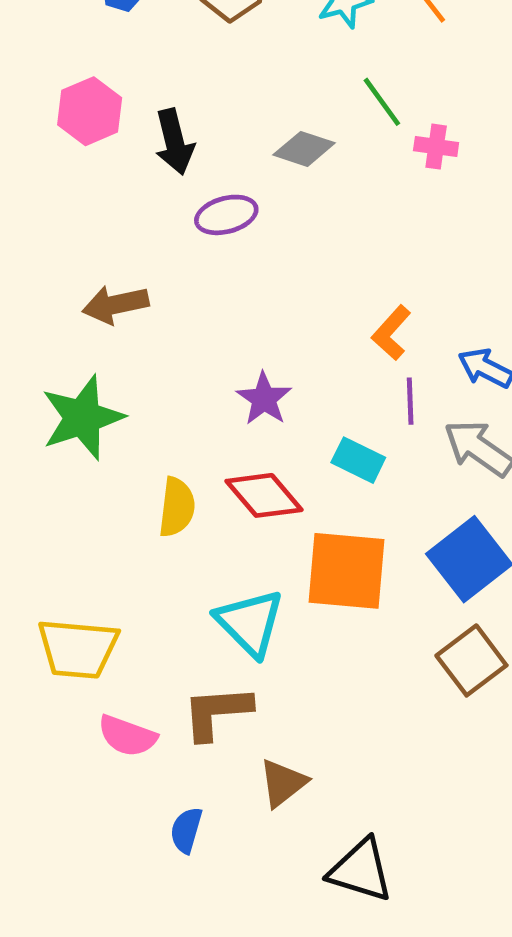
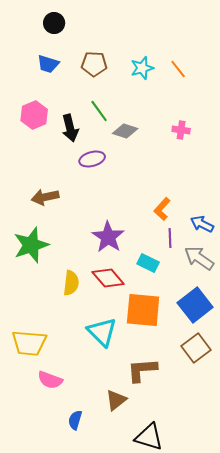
green line: (382, 102) -> (99, 111), moved
purple star: (264, 399) -> (108, 237), size x1.4
brown L-shape: (217, 712) -> (142, 370), moved

